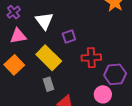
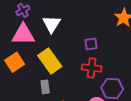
pink triangle: (18, 36) -> (23, 34), size x1.4
purple square: (69, 37) -> (91, 44), moved

